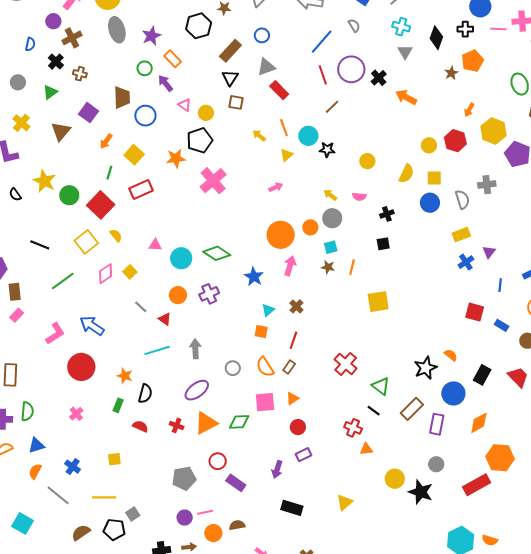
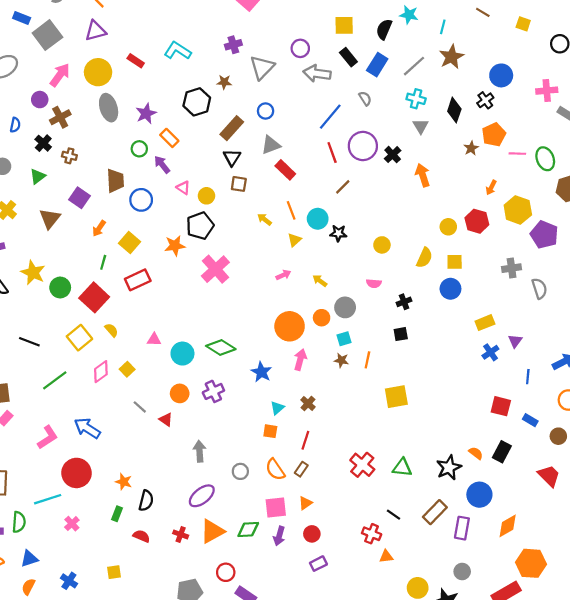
black cross: (465, 29) -> (485, 100), turned -35
pink line: (498, 29) -> (517, 154), moved
orange arrow: (406, 97) -> (423, 175), turned 45
yellow arrow: (330, 195) -> (320, 281), moved
gray semicircle: (462, 200) -> (539, 288), moved
cyan line: (157, 350) -> (48, 499), moved
black rectangle: (482, 375) -> (502, 452), moved
green triangle: (381, 386) -> (402, 468), moved, turned -30
purple arrow: (277, 469) -> (279, 536), moved

